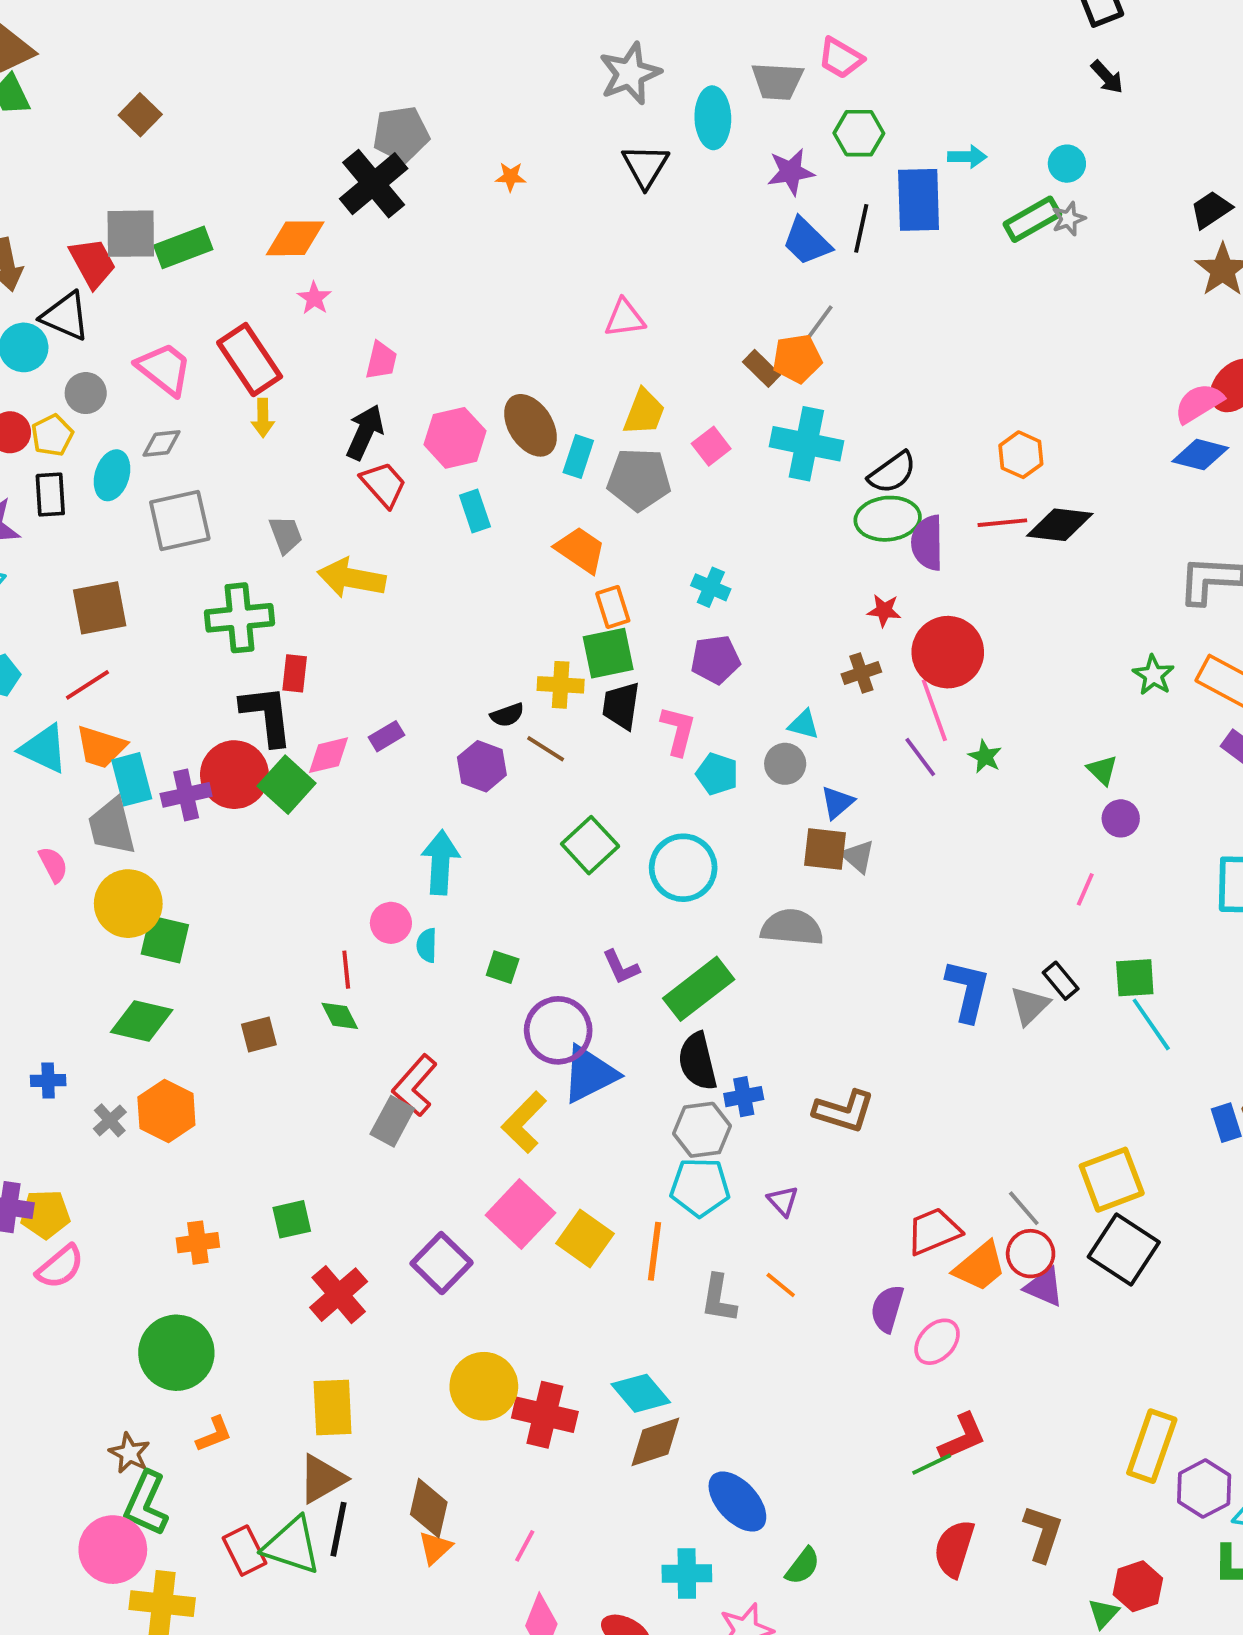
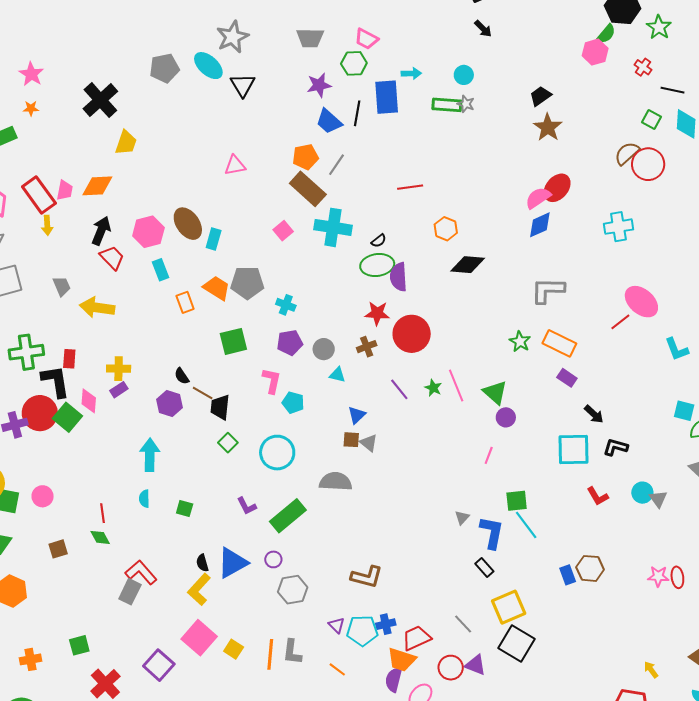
pink trapezoid: (841, 58) -> (366, 39), moved
cyan ellipse: (713, 118) -> (208, 66), moved, turned -44
gray pentagon: (401, 134) -> (164, 68), moved
orange star: (511, 177) -> (31, 108), moved
green rectangle: (1032, 219) -> (447, 105), turned 36
gray star: (1069, 219) -> (466, 104), turned -30
orange diamond: (295, 238) -> (97, 186), moved
pink star: (314, 298) -> (31, 74), moved, size x1.4
orange pentagon: (797, 358) -> (305, 157), moved
pink trapezoid: (381, 361) -> (65, 190), moved
brown rectangle: (762, 368) -> (308, 189), size x1.8
yellow trapezoid: (644, 412) -> (126, 143), moved
blue diamond: (1200, 455) -> (540, 225), turned -36
black semicircle: (892, 473) -> (379, 241), size x0.6
gray pentagon: (639, 479) -> (247, 283), moved
red line: (1002, 523) -> (410, 187), moved
orange rectangle: (613, 607) -> (185, 302), moved
red star: (884, 610) -> (377, 313), size x1.4
green cross: (240, 618) -> (26, 352), moved
yellow cross: (561, 685) -> (119, 369), moved
black trapezoid: (621, 706) -> (220, 407), moved
pink line: (934, 710) -> (456, 385), moved
black semicircle: (507, 715) -> (182, 376), turned 78
pink diamond: (329, 755) -> (89, 401), turned -70
gray circle: (785, 764) -> (324, 349), moved
green triangle: (1102, 770) -> (495, 392), size x1.5
green square: (590, 845) -> (228, 443), size x0.7
brown square: (825, 849) -> (351, 440), size x0.7
pink circle: (391, 923) -> (43, 496), moved
black rectangle: (1061, 981) -> (484, 567), moved
blue L-shape: (968, 991) -> (492, 533), moved
gray triangle: (1030, 1006) -> (462, 518), size x0.7
purple circle: (558, 1030) -> (273, 559), moved, size x0.5
black semicircle: (698, 1061) -> (202, 563), moved, size x0.6
red L-shape: (415, 1085) -> (141, 572), turned 100
blue cross: (744, 1097) -> (386, 624), moved
cyan pentagon: (700, 1187) -> (362, 631), moved
yellow square: (585, 1239) -> (234, 649), size x0.7
red circle: (1031, 1254) -> (451, 668), moved
orange trapezoid: (980, 1266) -> (402, 660), moved, turned 60
gray L-shape: (719, 1299) -> (292, 652), moved

